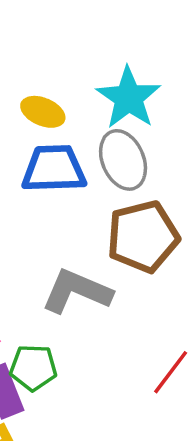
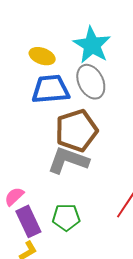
brown pentagon: (143, 237) -> (76, 131), moved
green pentagon: (33, 368) -> (66, 217), moved

